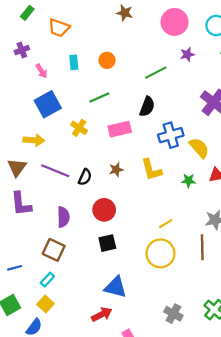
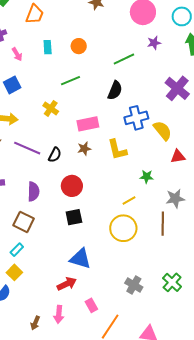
orange trapezoid: (59, 28) -> (35, 14), turned -90
blue square: (48, 104) -> (12, 85), moved, size x0.7
pink rectangle: (120, 129) -> (88, 124), moved
green star: (188, 181) -> (147, 177), moved

